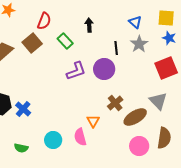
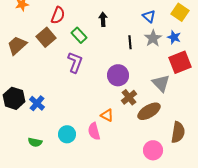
yellow square: (166, 18) -> (180, 12), turned 30
blue star: (169, 38) -> (174, 37), moved
purple circle: (104, 69) -> (118, 75), moved
purple L-shape: (76, 71) -> (75, 62), moved, turned -50
gray triangle: (158, 101) -> (161, 83), moved
orange triangle: (93, 121) -> (107, 115), turned -32
pink circle: (139, 146) -> (153, 150), moved

